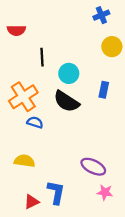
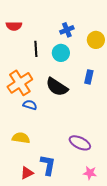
blue cross: (101, 15) -> (67, 30), moved
cyan circle: (69, 73) -> (61, 53), moved
pink star: (105, 192) -> (90, 173), moved

